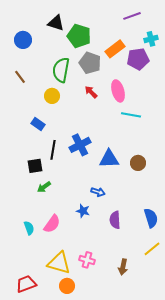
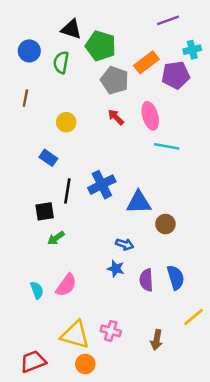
green semicircle: (61, 70) -> (61, 62), moved, size x0.7
brown line: (20, 77) -> (25, 98), turned 48
brown circle: (138, 163) -> (165, 224), moved
blue star: (83, 211) -> (116, 269), moved
blue semicircle: (151, 218) -> (176, 277), moved

